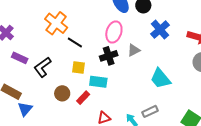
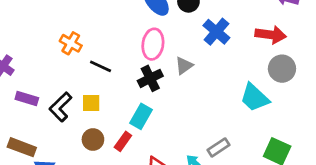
orange cross: (56, 23) -> (71, 43), size x0.7
yellow square: (79, 68) -> (91, 103), moved
cyan trapezoid: (160, 79) -> (255, 98), moved
cyan rectangle: (98, 82) -> (141, 116), turned -60

